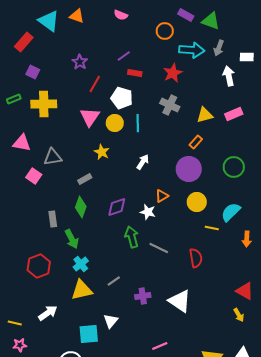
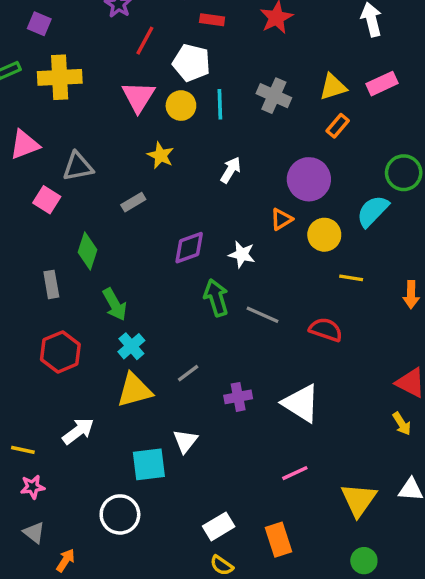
gray cross: (170, 105) -> (274, 96), moved
orange rectangle: (196, 142) -> (338, 126), moved
pink triangle: (22, 143) -> (25, 145), turned -30
green circle: (234, 167) -> (404, 173), moved
orange triangle: (162, 196) -> (281, 219), moved
green diamond: (81, 207) -> (87, 251), moved
cyan semicircle: (231, 212) -> (373, 211), moved
gray rectangle: (53, 219) -> (51, 284), moved
red semicircle: (196, 258) -> (326, 330), turned -60
pink line: (160, 346) -> (295, 473), moved

